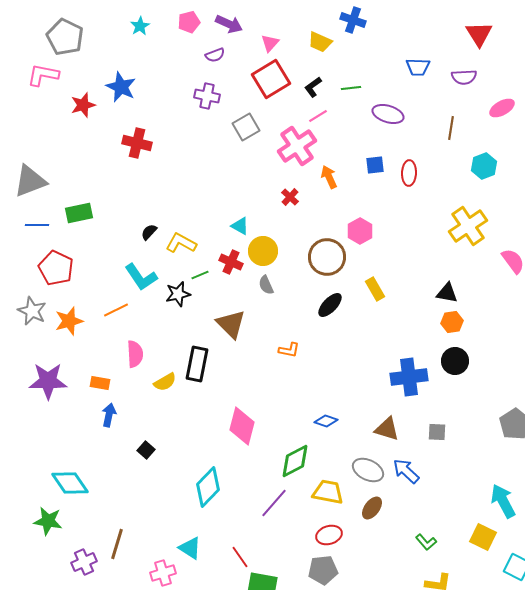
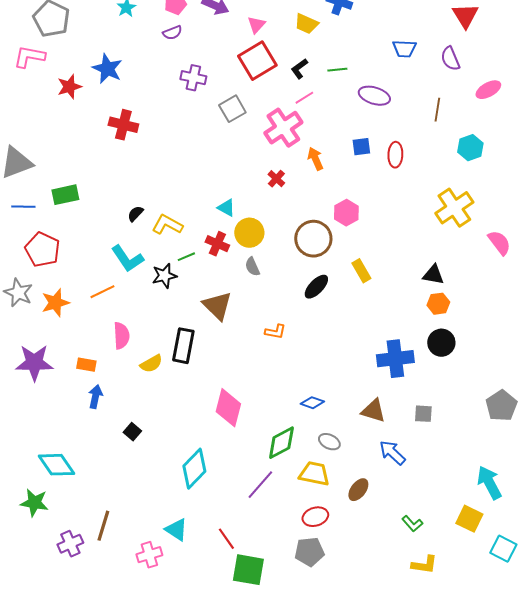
purple semicircle: (215, 55) -> (172, 33), moved
purple semicircle: (464, 77) -> (450, 59), turned 70
gray ellipse: (368, 470) -> (329, 442), moved, size x0.7

